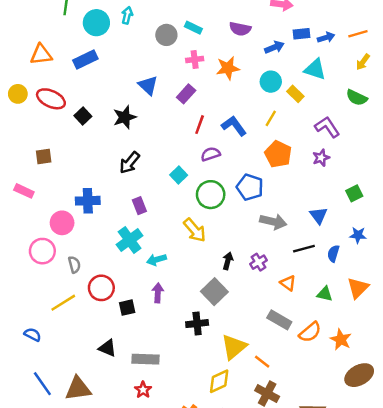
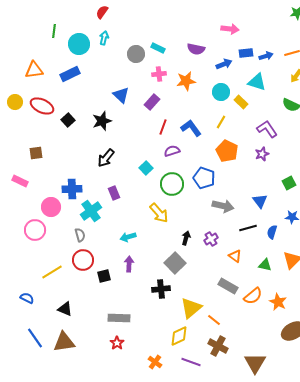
cyan cross: (130, 240) -> (91, 211), moved
gray semicircle: (74, 265) -> (80, 235), moved
black triangle: (107, 348) -> (65, 309), moved

